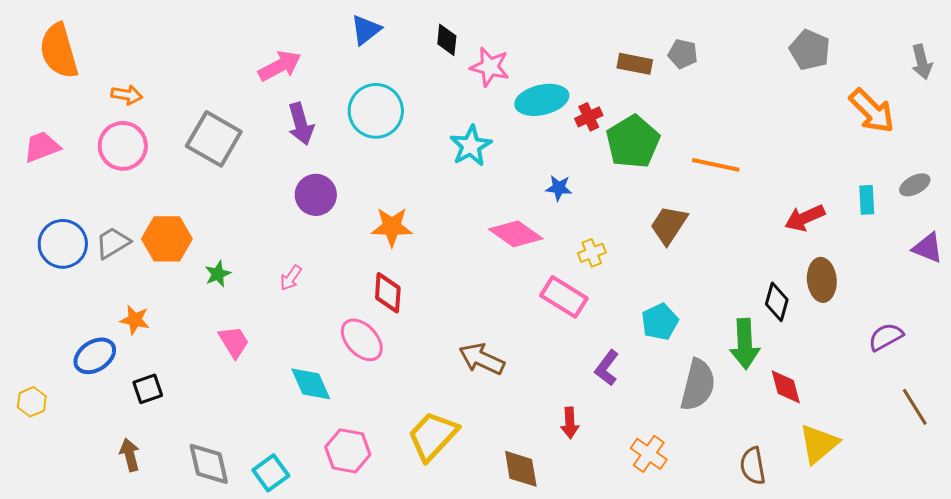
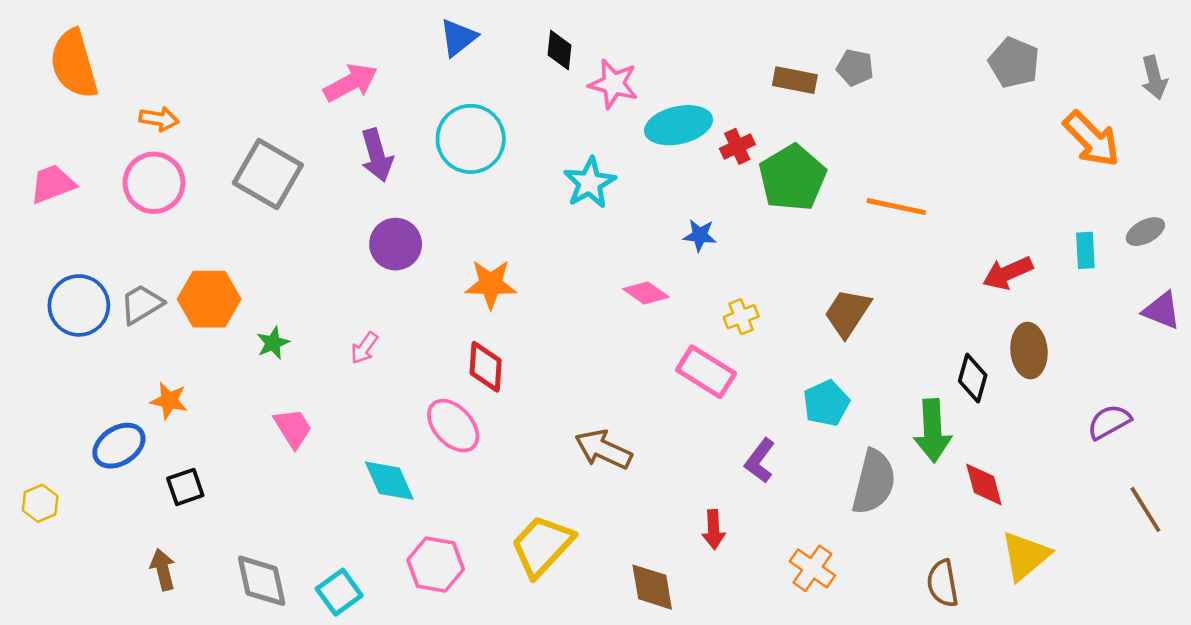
brown trapezoid: (669, 225) -> (847, 313), moved
pink diamond: (516, 234) -> (646, 293), size x0.7

